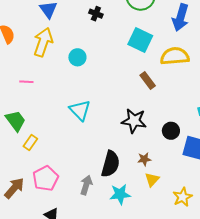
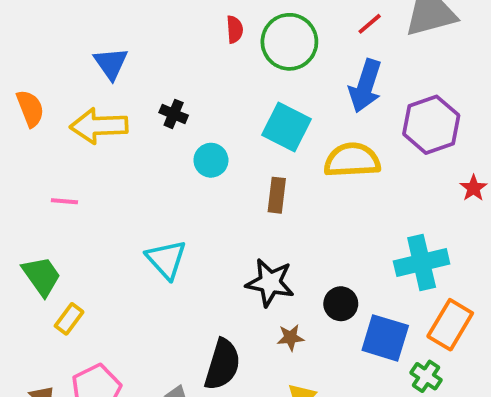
black cross: (96, 14) -> (174, 114), moved
yellow arrow: (43, 42) -> (99, 126), turned -112
cyan circle: (77, 57) -> (211, 160), moved
brown rectangle: (148, 81) -> (277, 195), moved, turned 42
brown star: (144, 159) -> (290, 337), moved

